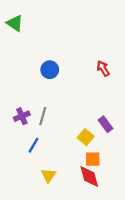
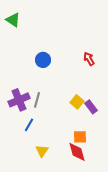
purple cross: (22, 116) -> (19, 100), size x1.5
yellow square: (86, 137) -> (77, 102), moved

